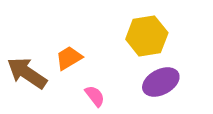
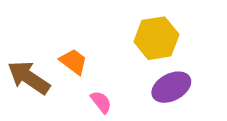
orange trapezoid: (69, 58) -> (73, 62), turned 68

